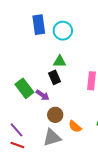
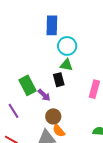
cyan circle: (63, 31) -> (67, 46), moved
orange semicircle: (75, 127) -> (59, 131), moved
purple line: (16, 130) -> (13, 111), moved

